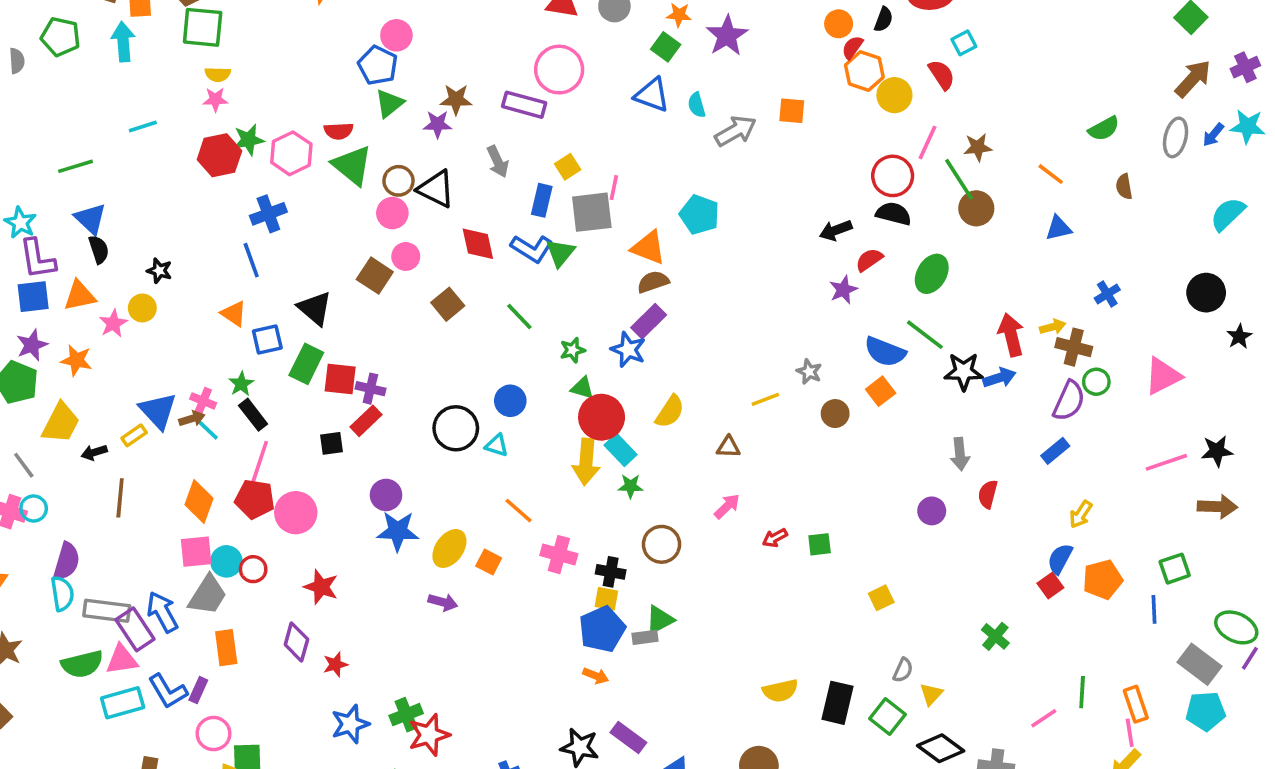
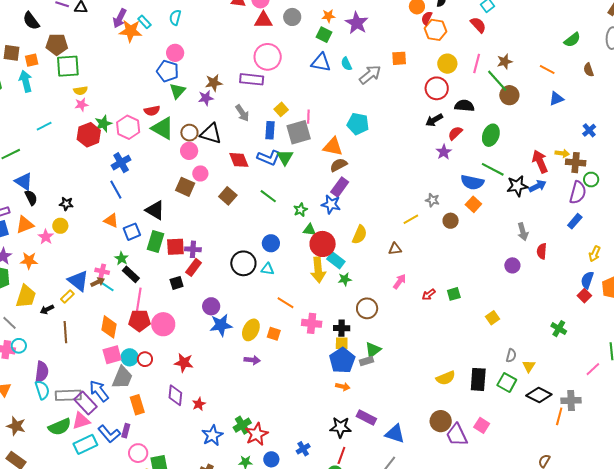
yellow circle: (894, 95) -> (447, 64), moved
red circle: (893, 176) -> (437, 88), moved
yellow arrow: (1053, 327) -> (562, 153), turned 32

